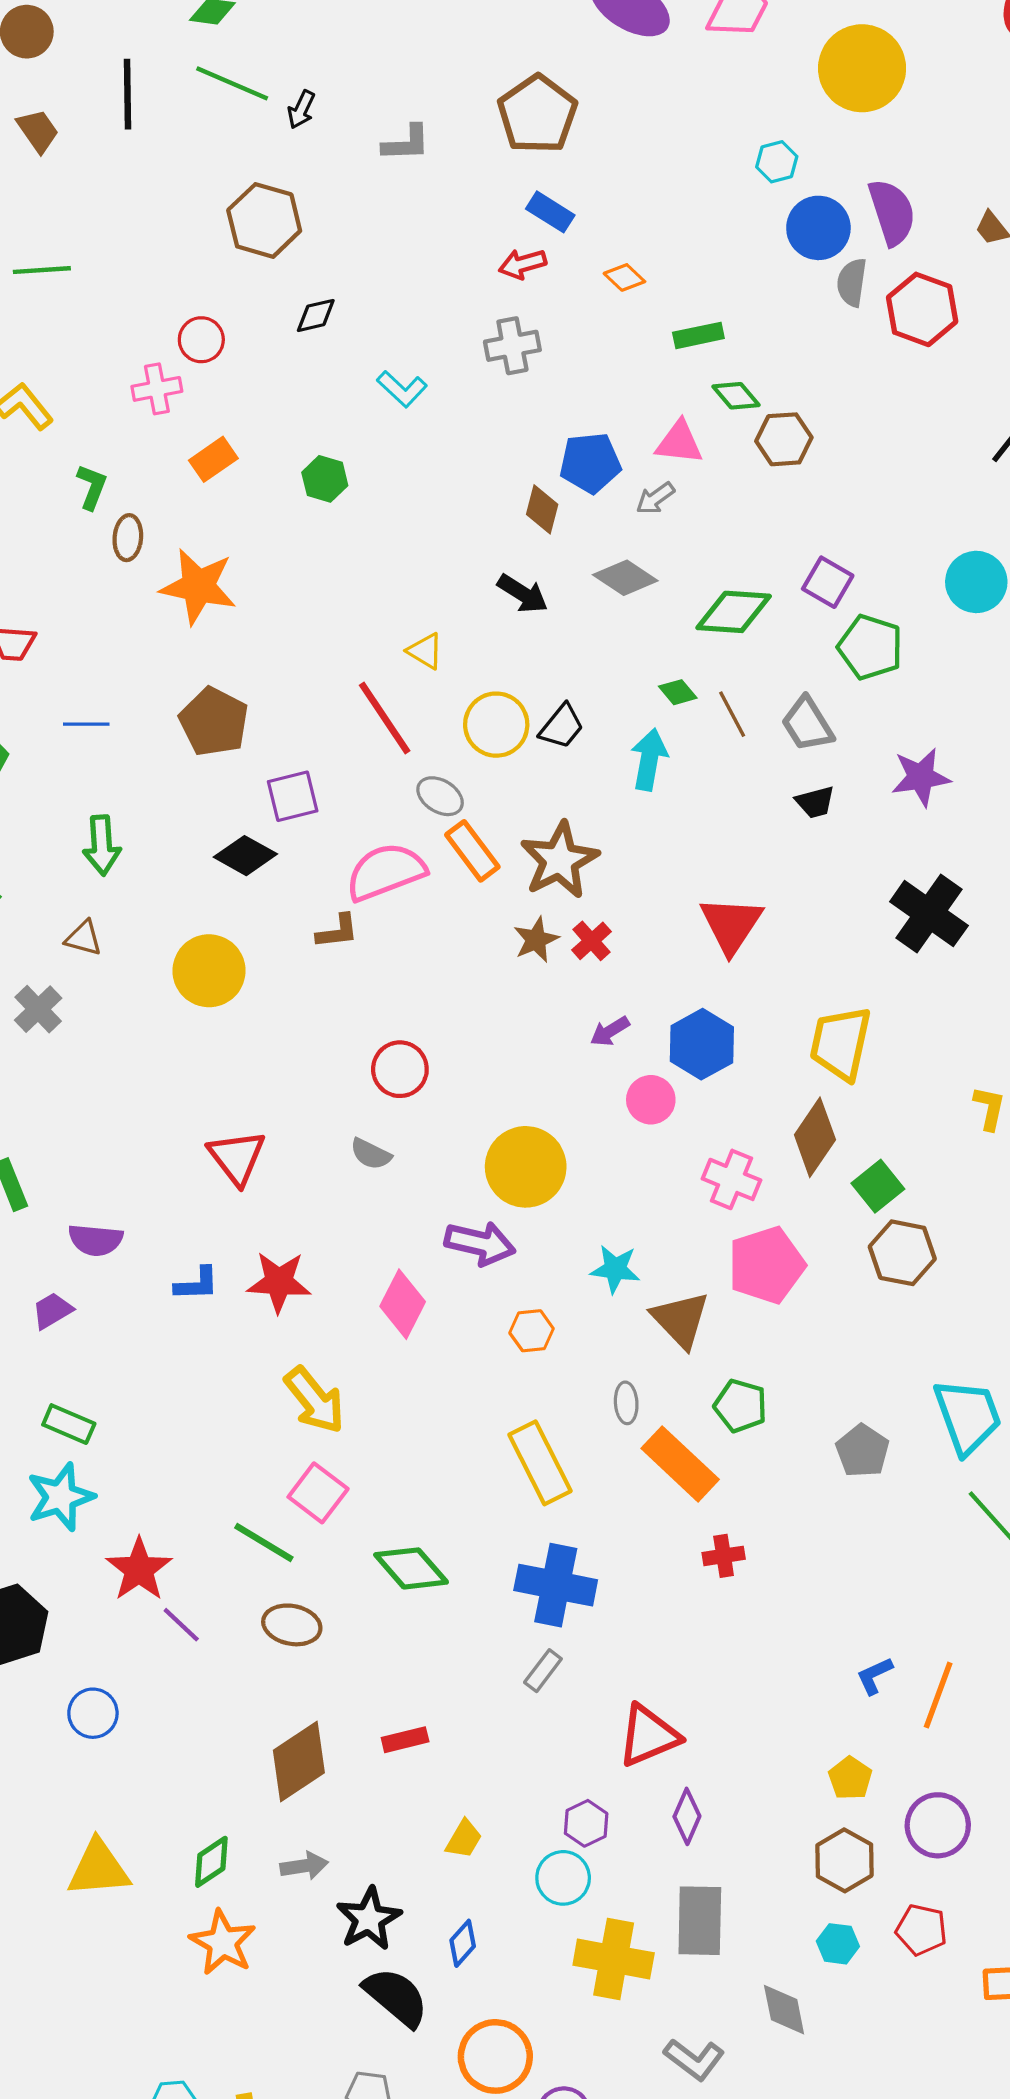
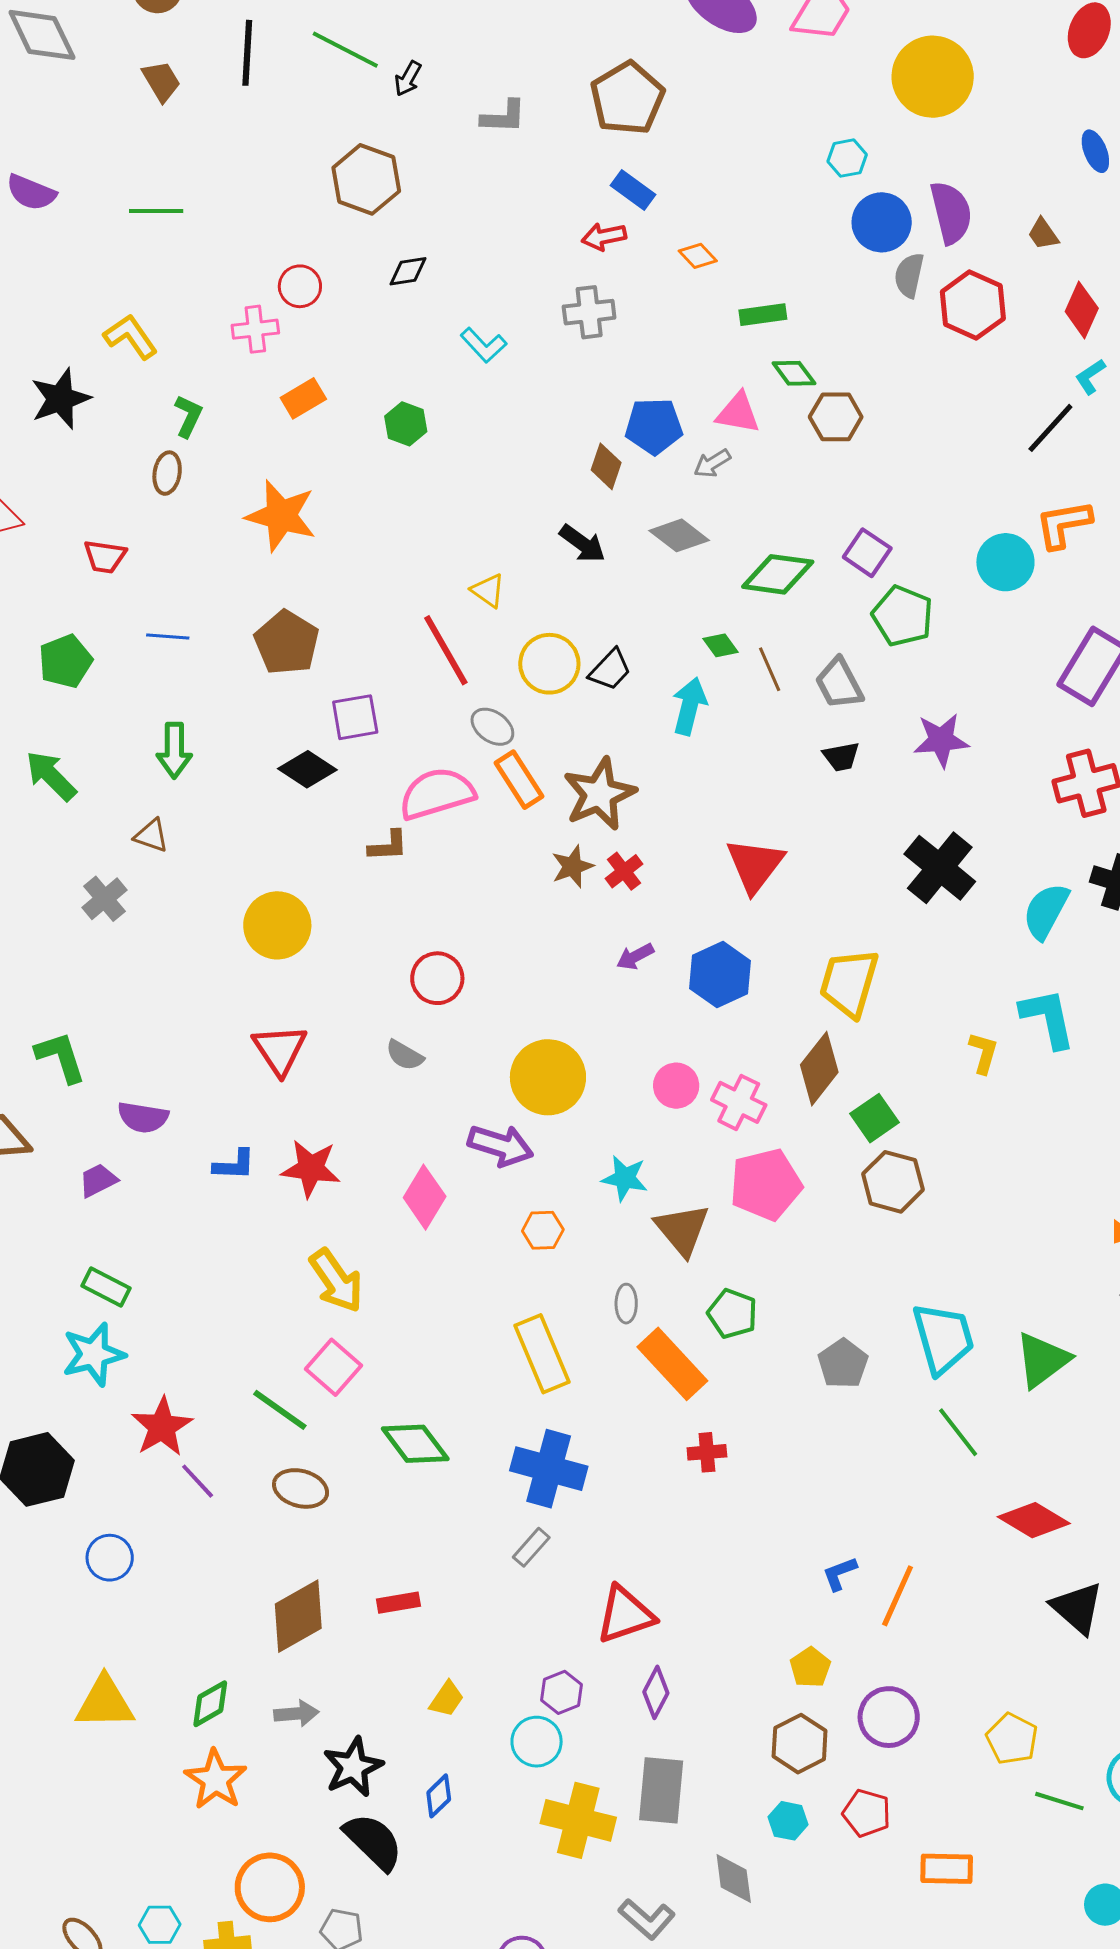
brown ellipse: (128, 538) -> (167, 473), moved
yellow circle: (209, 971) -> (277, 925), moved
pink circle: (651, 1100) -> (676, 1086), moved
orange circle: (495, 2056) -> (270, 1887), moved

